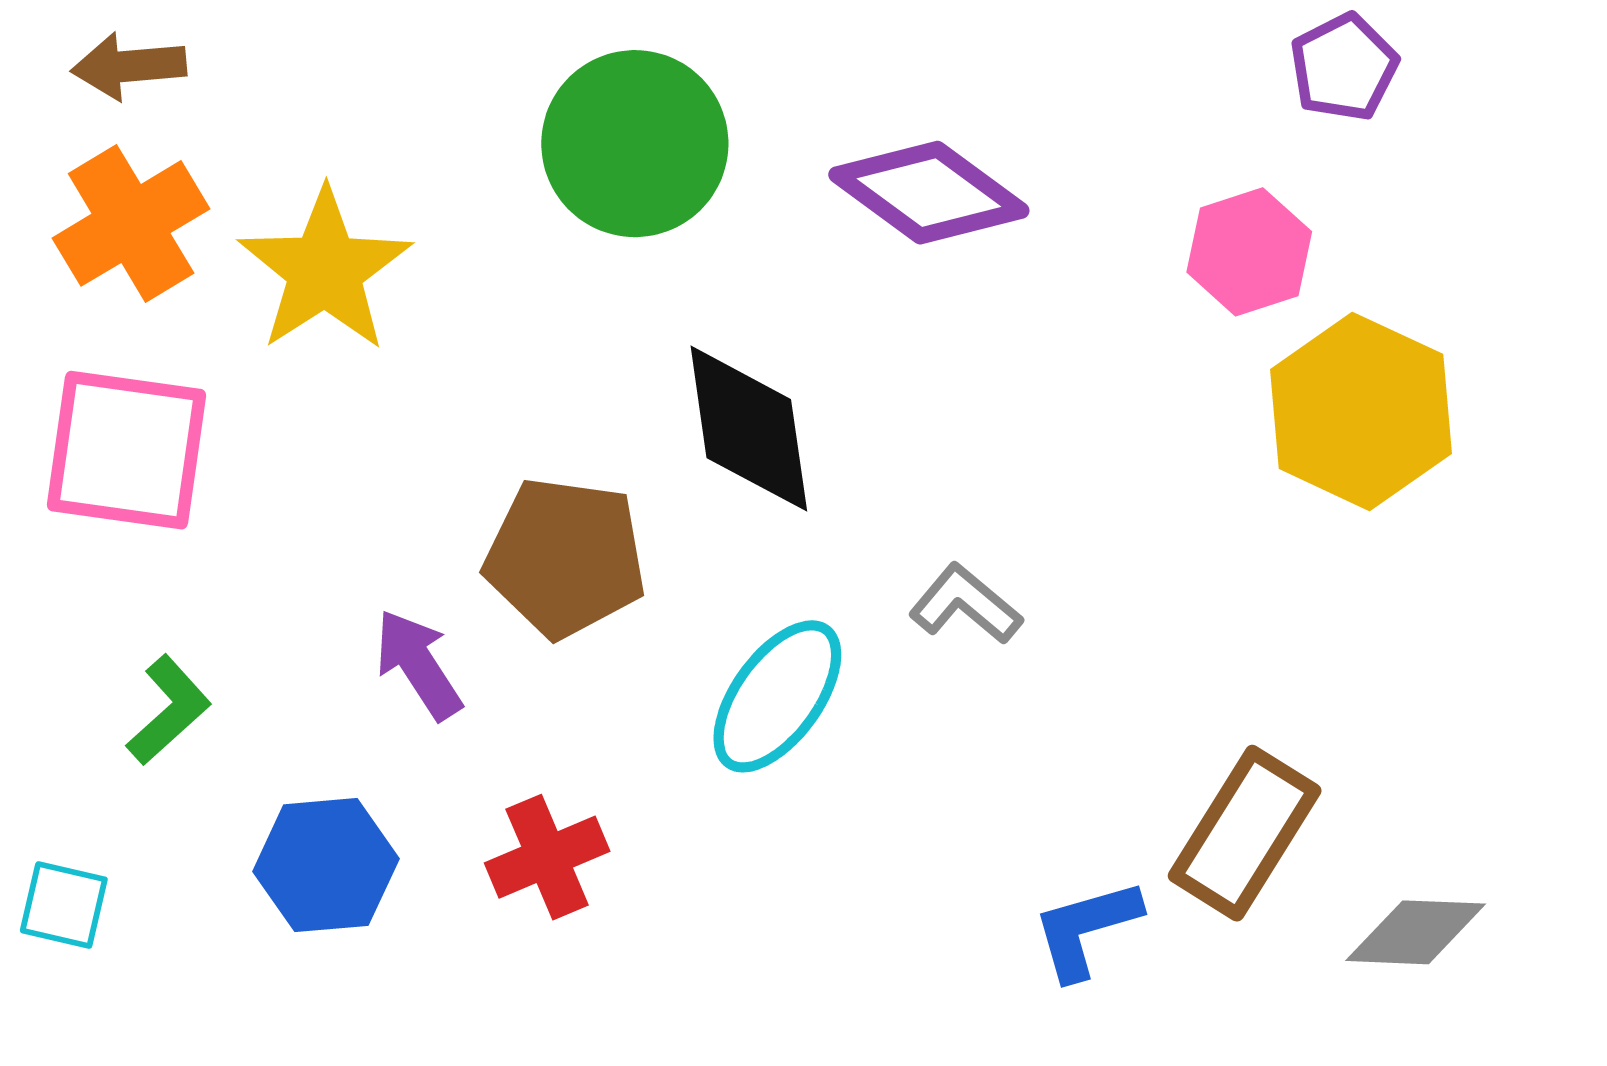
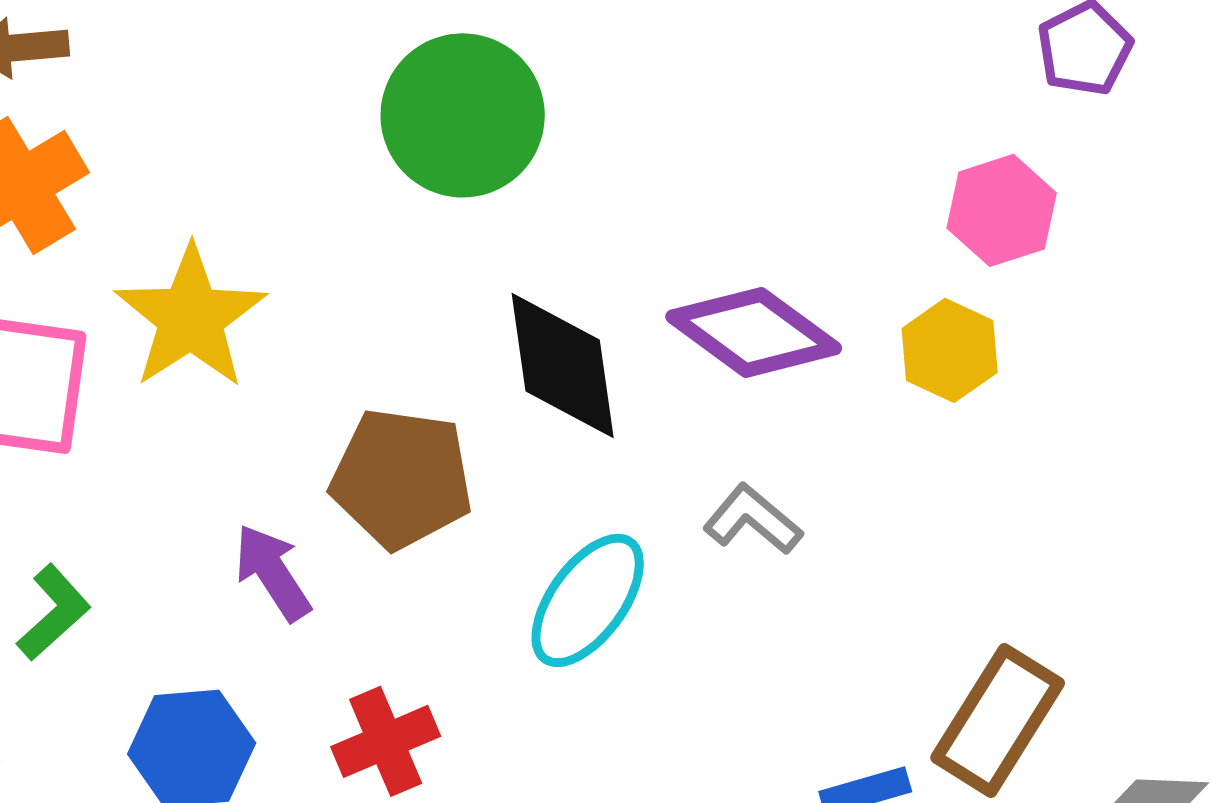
purple diamond: (929, 193) -> (754, 332), moved
yellow star: (325, 270) -> (191, 317), moved
yellow hexagon: (1361, 411) -> (950, 350), moved, size x0.6

